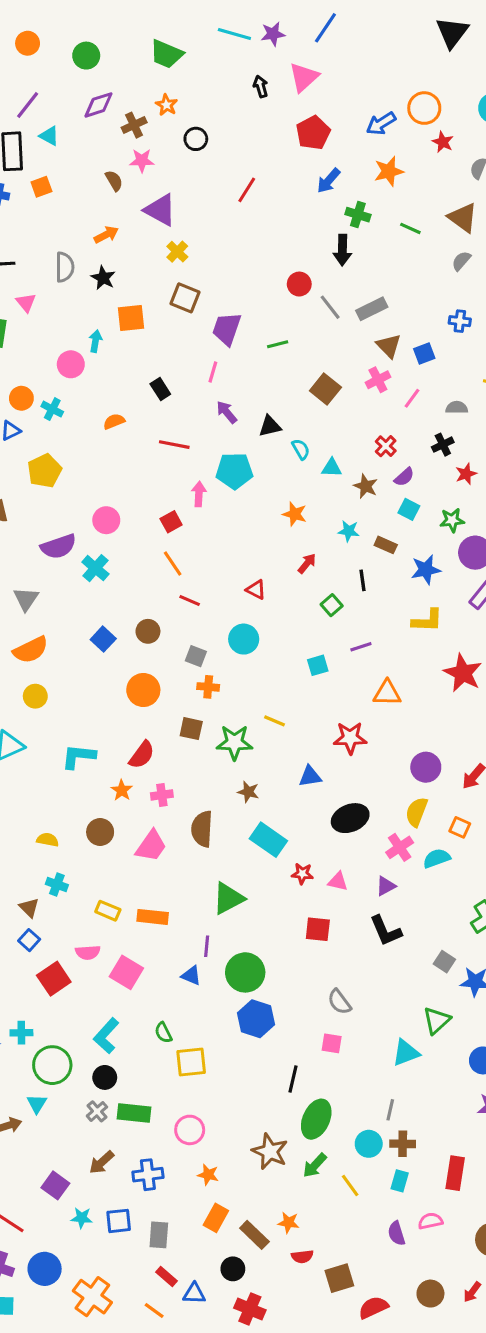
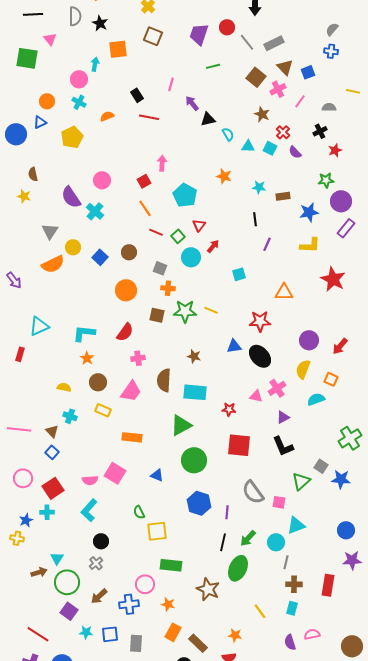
gray semicircle: (461, 261) -> (332, 29), moved
purple trapezoid: (227, 329) -> (199, 34), moved
brown square: (325, 389) -> (256, 77), moved
cyan cross: (52, 409) -> (79, 102), moved
purple arrow: (227, 412) -> (192, 103), moved
red line: (174, 445) -> (149, 117), moved
yellow pentagon: (45, 471) -> (72, 137), moved
cyan pentagon: (234, 471) -> (185, 195), moved, turned 30
purple semicircle: (404, 477) -> (295, 152), turned 88
brown star: (366, 486) -> (262, 114), moved
cyan square: (409, 509) -> (270, 148), moved
brown rectangle: (386, 545) -> (283, 196), turned -32
purple semicircle: (58, 546) -> (71, 197), turned 75
red arrow: (307, 563) -> (213, 246), moved
black line: (363, 580) -> (255, 219), moved
red triangle: (256, 590) -> (199, 225), turned 40
green square: (332, 605) -> (178, 236), moved
purple line: (361, 647) -> (267, 244), moved, turned -48
yellow circle: (35, 696) -> (73, 247), moved
green star: (234, 742) -> (185, 311), moved
orange star: (122, 790) -> (87, 358), moved
black ellipse: (350, 818) -> (260, 356), moved, turned 70
cyan rectangle: (268, 840) -> (195, 392), moved, turned -30
pink cross: (400, 847) -> (277, 388), moved
pink triangle: (338, 881) -> (256, 396), moved
yellow rectangle: (108, 911) -> (103, 410), moved
red square: (318, 929) -> (239, 445), size x1.4
purple line: (207, 946) -> (227, 512), moved
pink semicircle: (88, 952) -> (90, 480), moved
green circle: (245, 972) -> (194, 460), moved
red square: (54, 979) -> (53, 488), moved
gray semicircle: (339, 1002) -> (253, 492), size x1.4
green triangle: (437, 1020) -> (301, 481), moved
cyan L-shape: (106, 1036) -> (89, 510), moved
pink square: (332, 1043) -> (279, 502), moved
green circle: (52, 1065) -> (67, 582), moved
green rectangle: (134, 1113) -> (171, 565), moved
pink circle: (190, 1130) -> (145, 584), moved
cyan circle: (369, 1144) -> (276, 542), moved
green arrow: (315, 1165) -> (248, 538), moved
red rectangle: (455, 1173) -> (328, 585), moved
orange star: (288, 1223) -> (235, 635), moved

